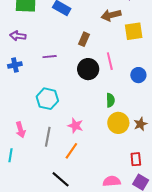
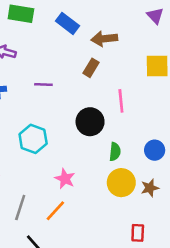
brown arrow: (111, 15) -> (104, 39), moved
black circle: (88, 69) -> (90, 122), moved
blue circle: (138, 75) -> (155, 150), moved
gray line: (48, 137) -> (20, 207), moved

